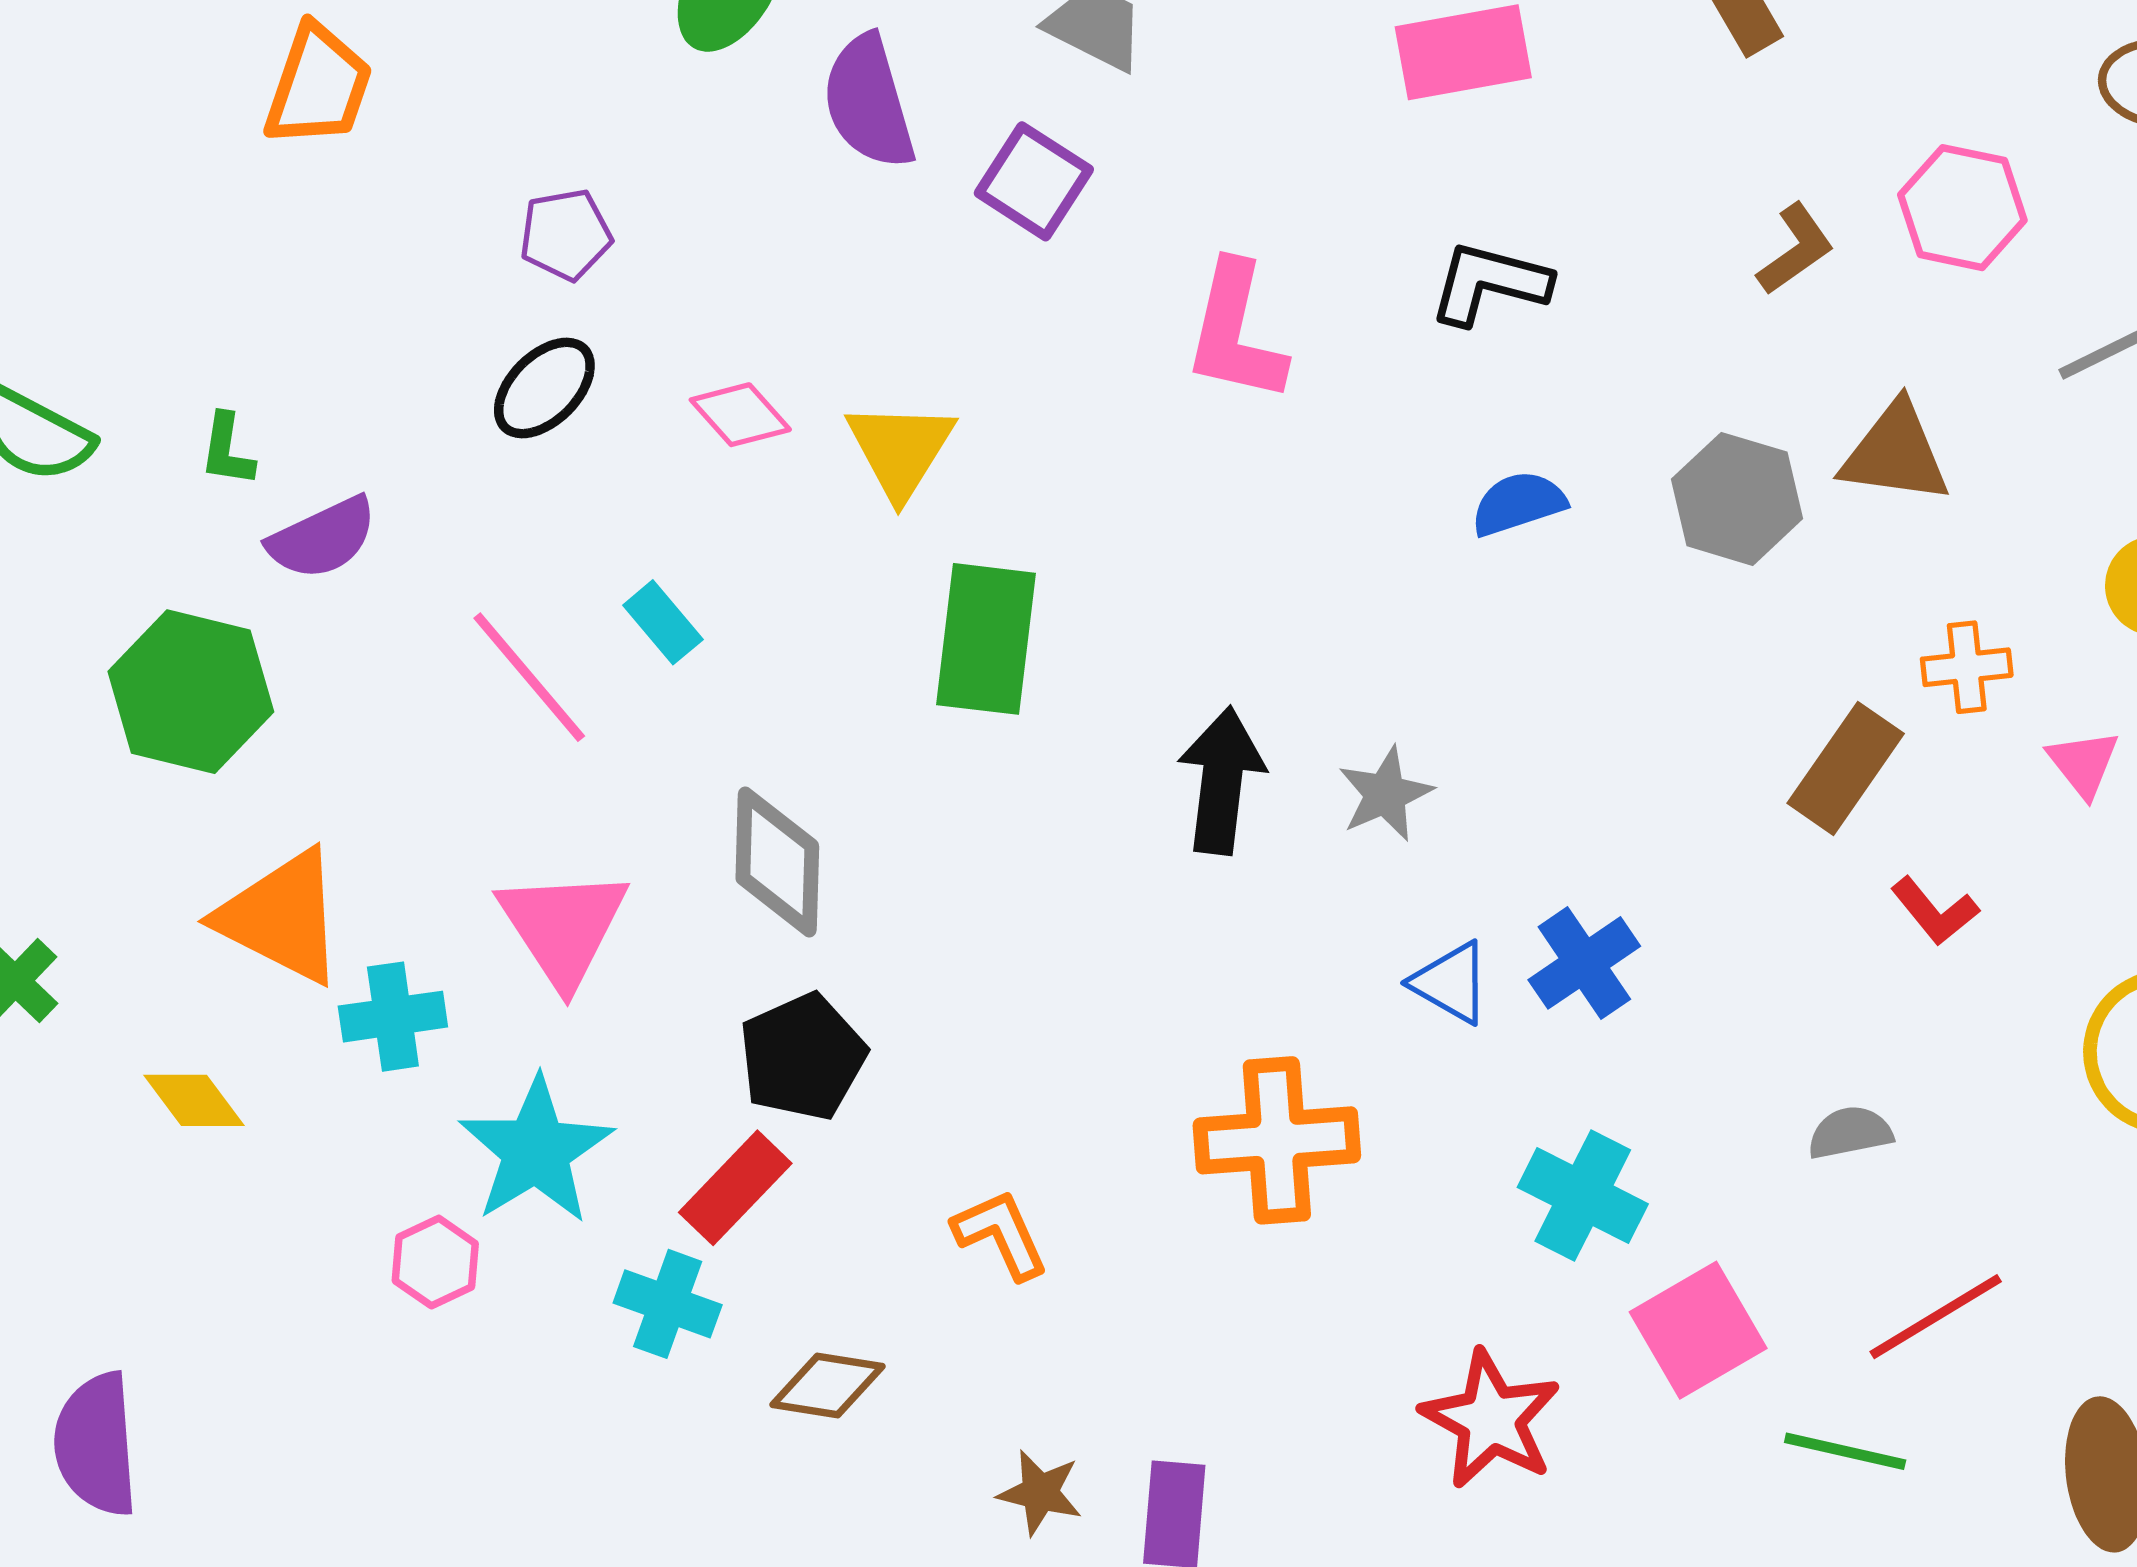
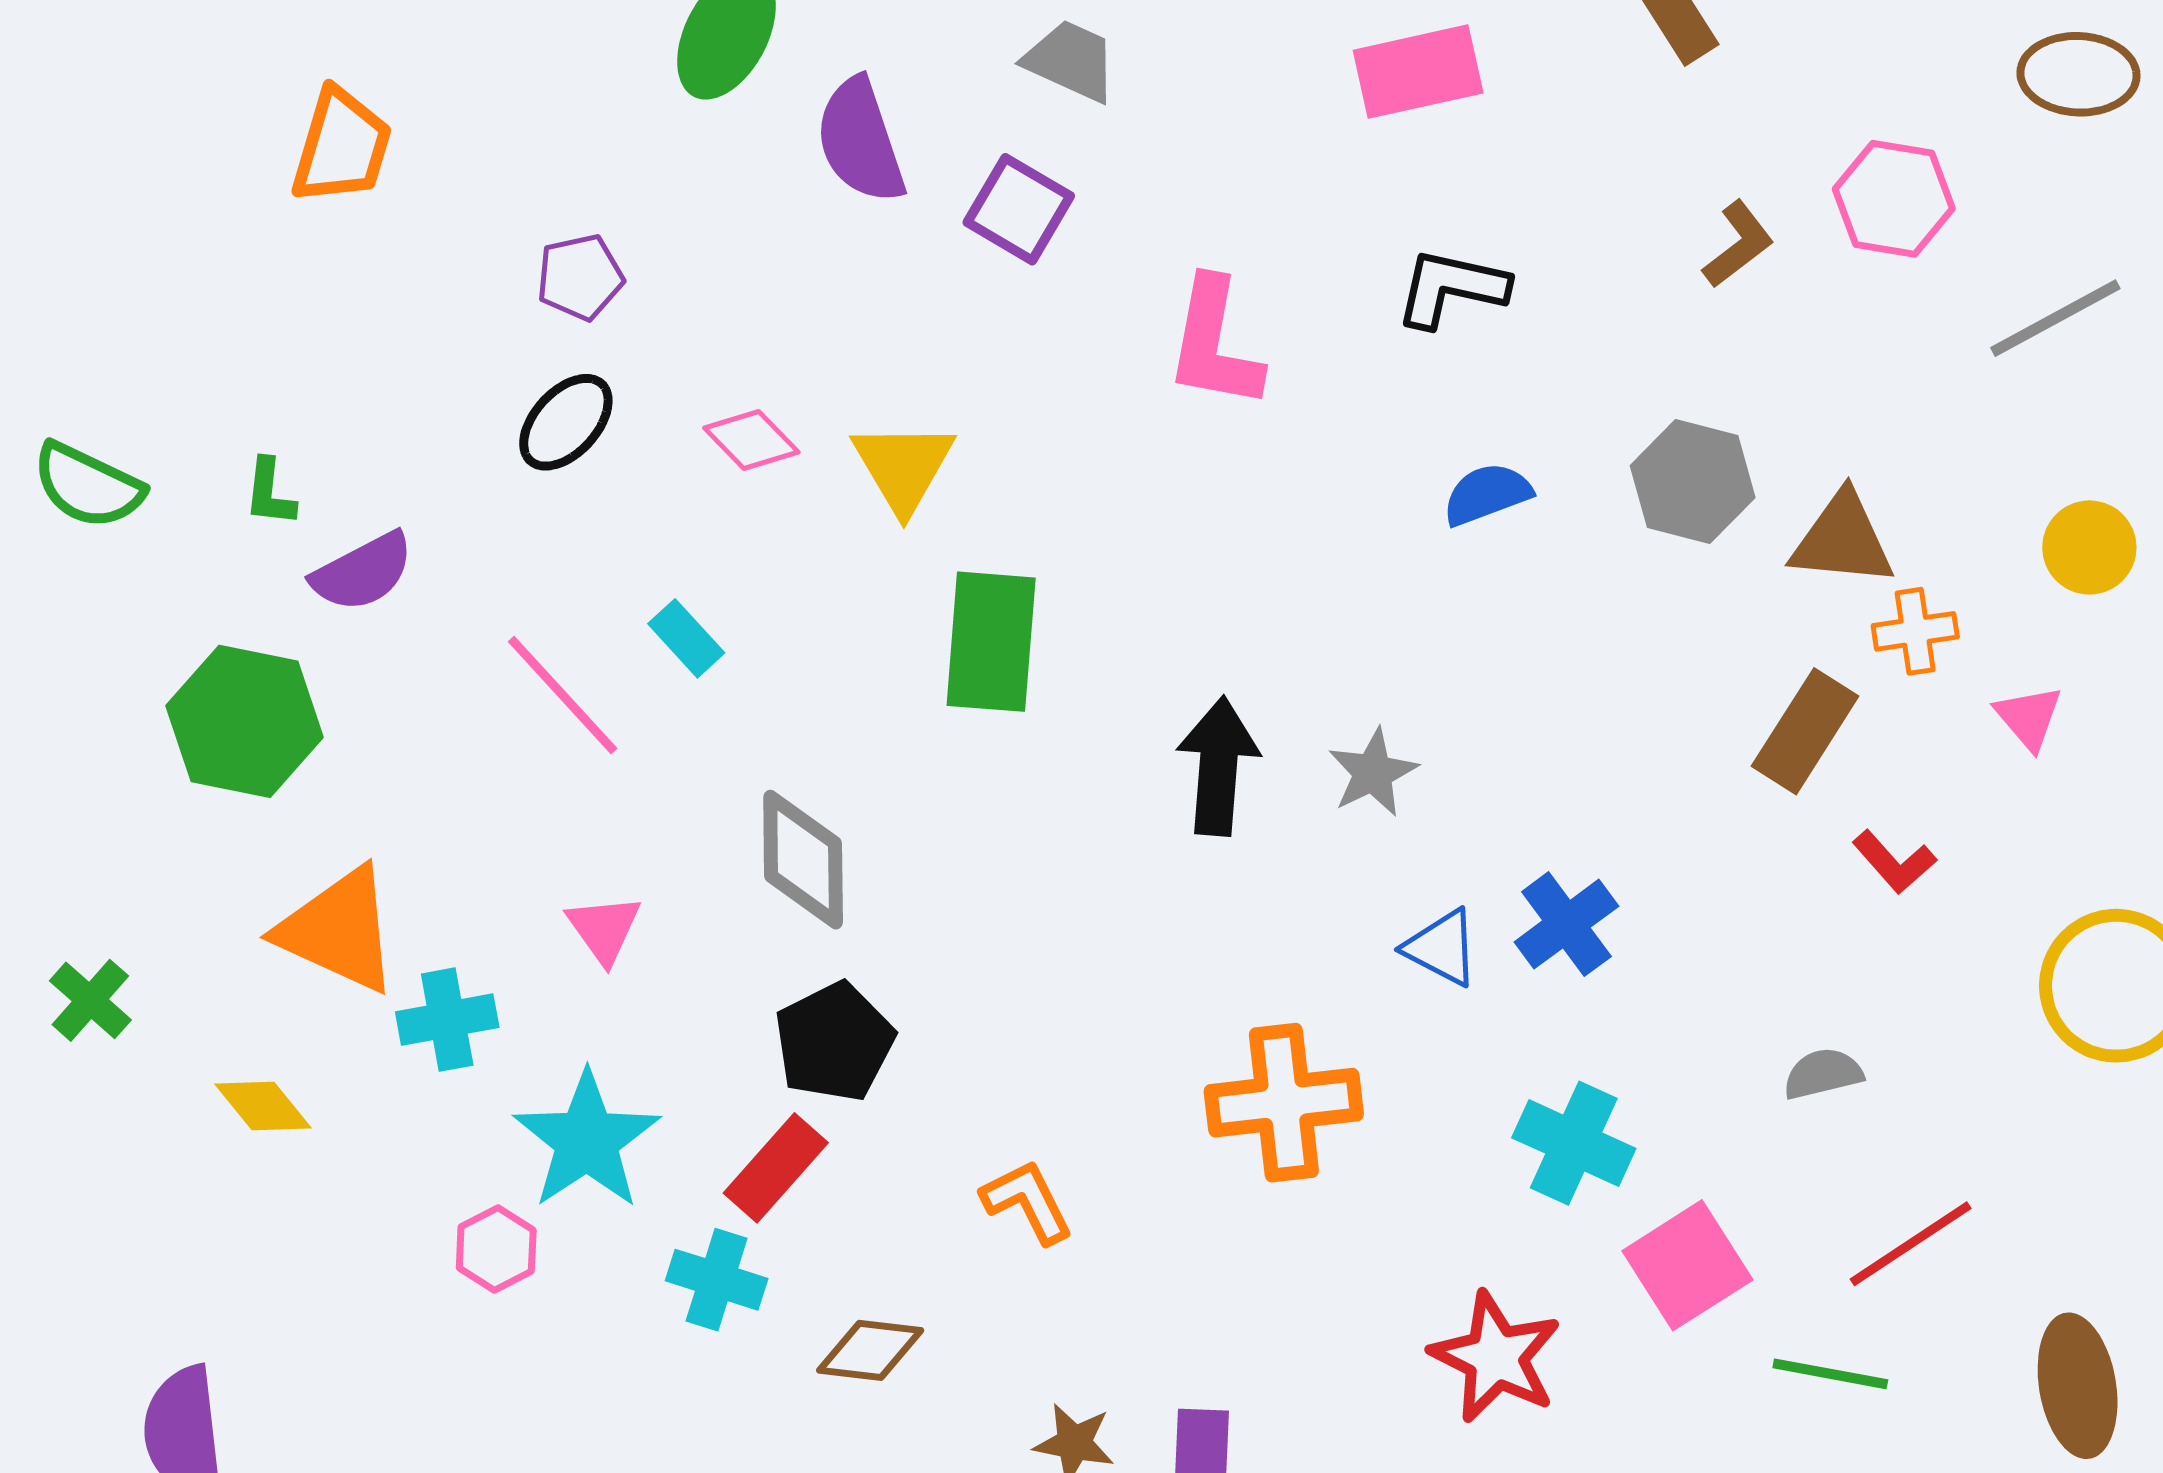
brown triangle: (1895, 453) -> (1842, 540), moved
pink triangle: (563, 927) -> (604, 929), size x0.6

